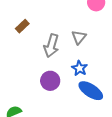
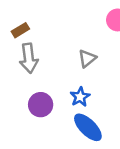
gray arrow: (51, 46) -> (29, 58), moved, turned -35

